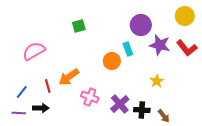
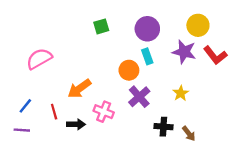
yellow circle: (185, 16) -> (198, 25), moved
purple circle: (141, 25) -> (147, 29), moved
green square: (79, 26) -> (101, 26), moved
red line: (48, 86) -> (54, 112), moved
purple cross: (120, 104) -> (139, 97), moved
black arrow: (41, 108) -> (76, 124), moved

